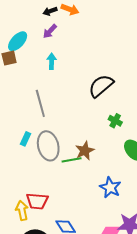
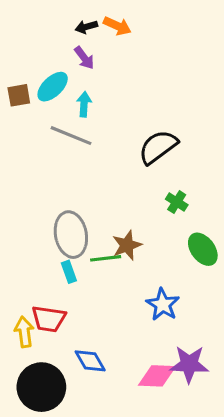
purple arrow: (50, 31) -> (84, 58), turned -84
cyan ellipse: (18, 41) -> (53, 87), moved
gray line: (40, 103) -> (71, 136), moved, turned -56
cyan rectangle: (25, 139) -> (69, 272), moved, turned -48

